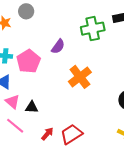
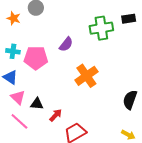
pink pentagon: (28, 61) -> (36, 58), turned 30
red arrow: (47, 134) -> (56, 115), moved

